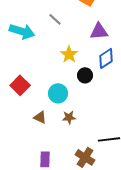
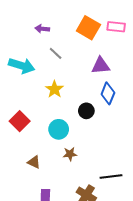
yellow star: (69, 54) -> (55, 89), moved
blue diamond: (106, 58) -> (108, 93), turned -35
brown triangle: (40, 117) -> (34, 162), moved

